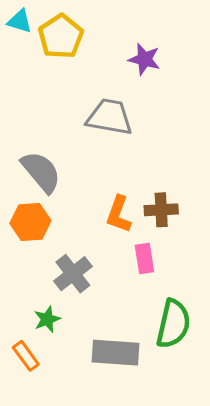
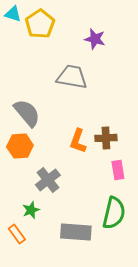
pink rectangle: (144, 258) -> (118, 170), moved

